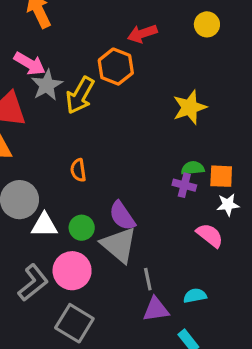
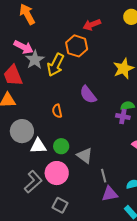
purple semicircle: (122, 216) -> (88, 95), moved
gray triangle: (119, 245) -> (85, 156), size x0.7
gray square: (74, 323) -> (60, 205), size x0.7

